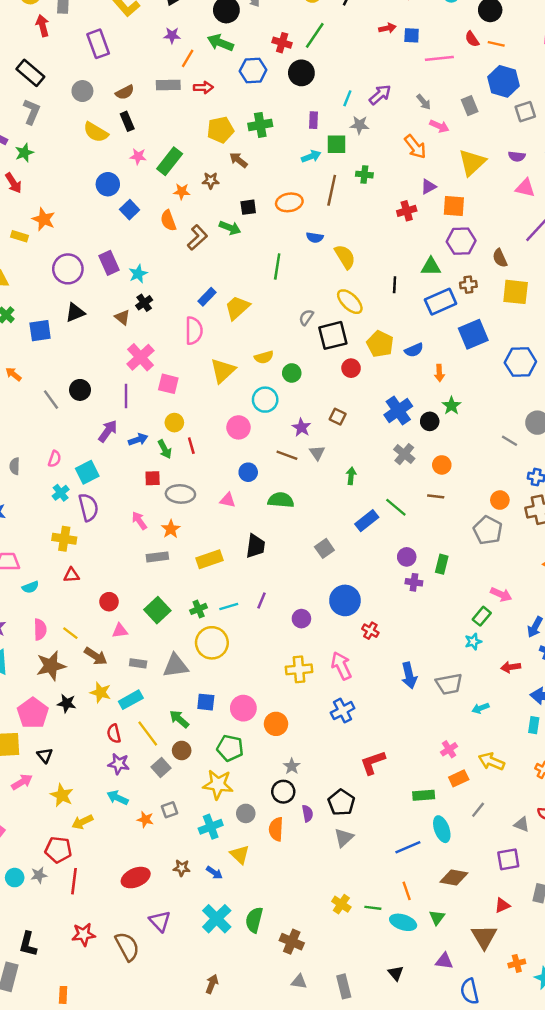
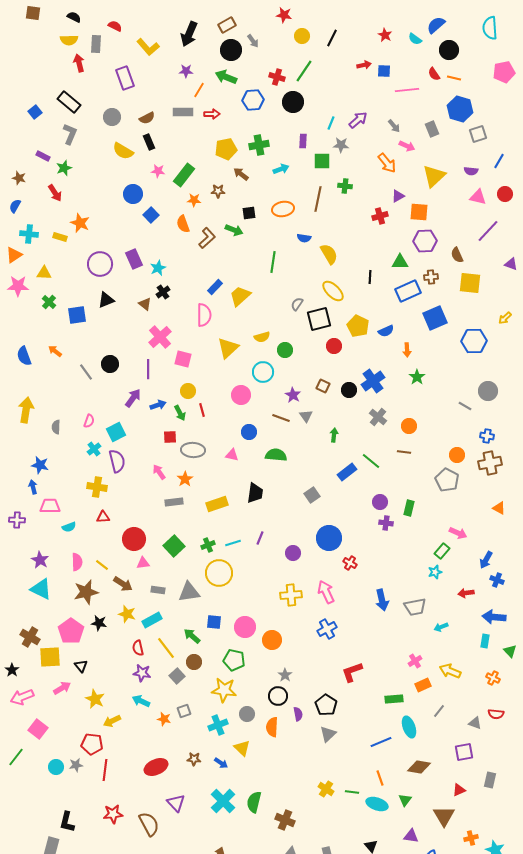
cyan arrow: (311, 156) -> (281, 169), moved
black circle: (430, 421) -> (349, 390), moved
red circle: (109, 602) -> (134, 539), size x1.5

